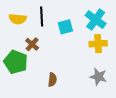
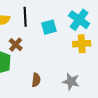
gray star: (98, 77) -> (71, 82), moved

